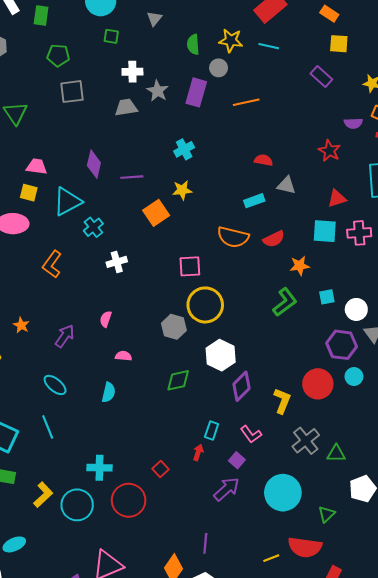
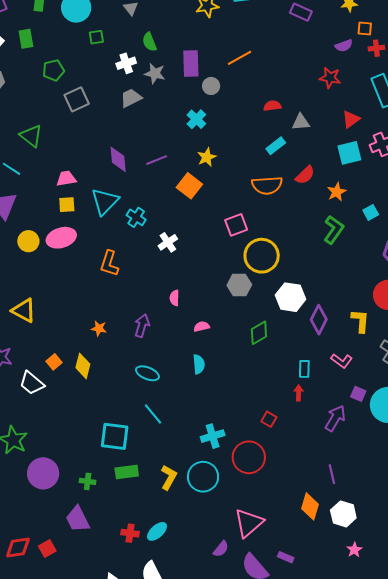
green semicircle: (193, 44) -> (149, 42), moved
gray circle: (219, 68) -> (211, 86), moved
purple square: (237, 460) -> (358, 394), moved

